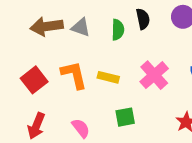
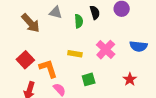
brown arrow: (47, 26) -> (31, 23), turned -120
gray triangle: (81, 27) -> (56, 12), moved
orange L-shape: (74, 75) -> (48, 68), moved

